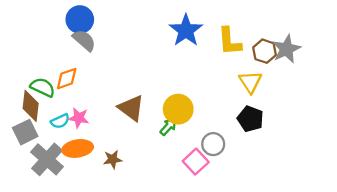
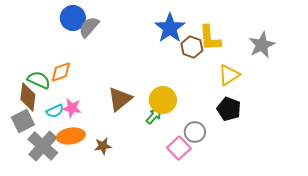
gray semicircle: (84, 40) -> (89, 27), moved, turned -90
brown hexagon: (265, 51) -> (192, 47), moved
yellow triangle: (250, 82) -> (229, 75), turned 30
brown triangle: (131, 108) -> (120, 99), turned 44

